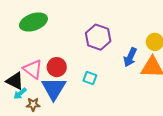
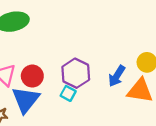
purple hexagon: (98, 37) -> (76, 73), moved

